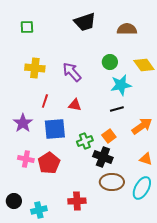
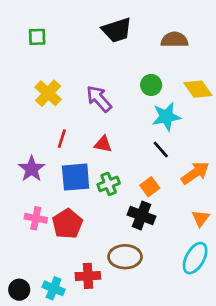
yellow cross: (35, 68) -> (48, 93), turned 36
black line: (117, 109) -> (161, 150), turned 64
green cross: (85, 141) -> (109, 184), moved
orange triangle: (146, 159) -> (201, 218), turned 48
brown ellipse: (112, 182) -> (125, 257), moved
black circle: (14, 201) -> (19, 290), moved
red cross: (77, 201) -> (88, 276), moved
cyan cross: (39, 210) -> (54, 288), turned 35

